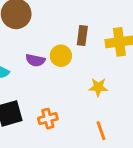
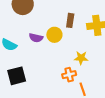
orange cross: (48, 119) -> (69, 75), moved

